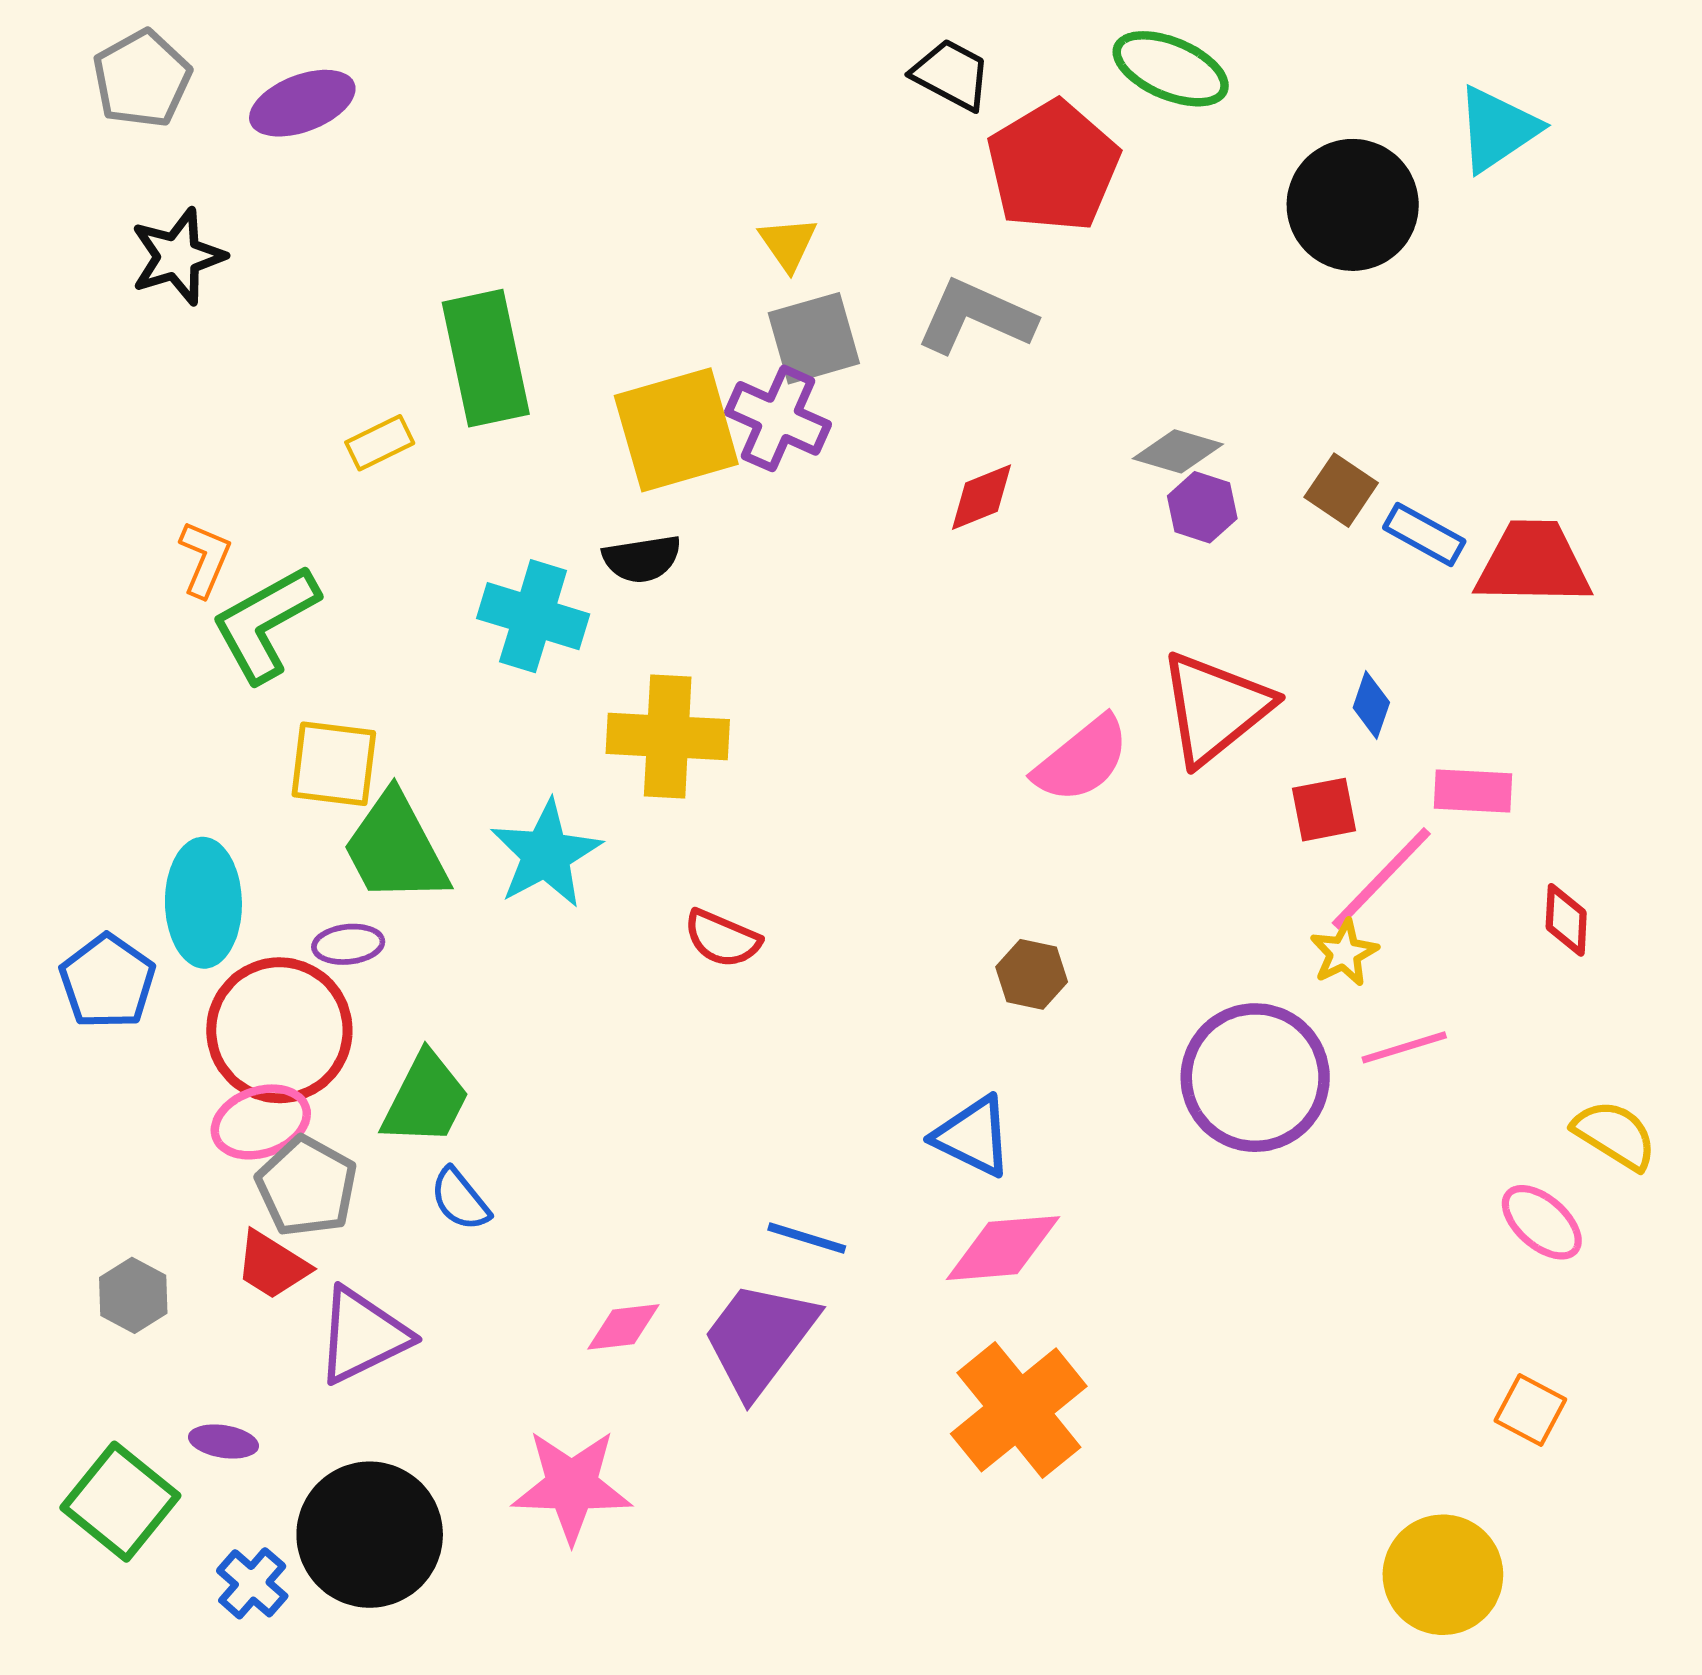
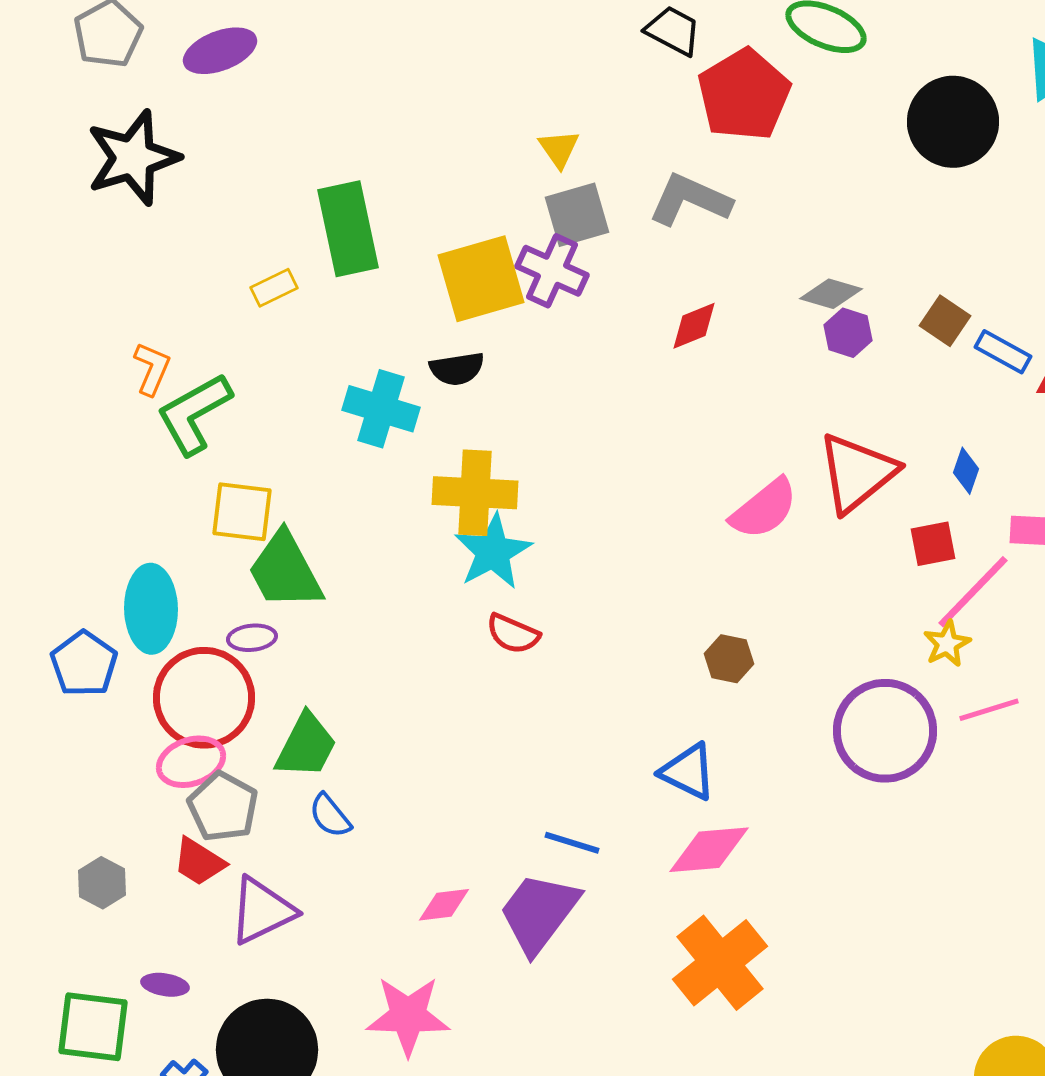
black star: (178, 256) -> (133, 158), size x1.4
cyan star: (546, 854) -> (493, 552), moved
green square: (120, 1502) -> (93, 1027), turned -32

